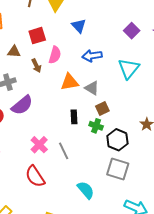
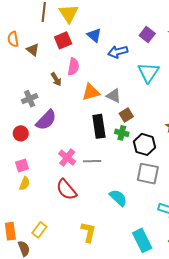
red square: (37, 36) -> (63, 40), moved
brown triangle: (14, 52) -> (33, 50), moved, turned 40
blue arrow: (92, 56) -> (118, 52), moved
black rectangle: (74, 117) -> (99, 126), size x1.6
gray line: (64, 151) -> (92, 161), turned -60

